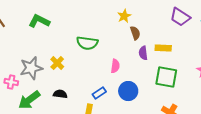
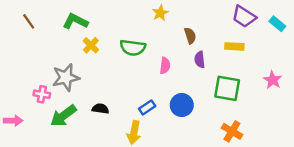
yellow star: (124, 16) -> (160, 13), moved
yellow rectangle: (163, 48) -> (234, 46), moved
yellow cross: (57, 63) -> (91, 45), moved
pink semicircle: (115, 66) -> (165, 66), moved

